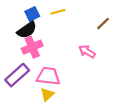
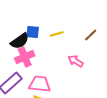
yellow line: (58, 12) -> (57, 34), moved
blue square: (32, 14) -> (33, 32), moved, turned 32

